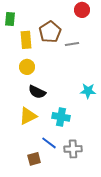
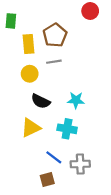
gray line: (72, 44) -> (54, 62), moved
cyan star: (88, 91) -> (76, 100), moved
brown square: (34, 159) -> (47, 179), moved

